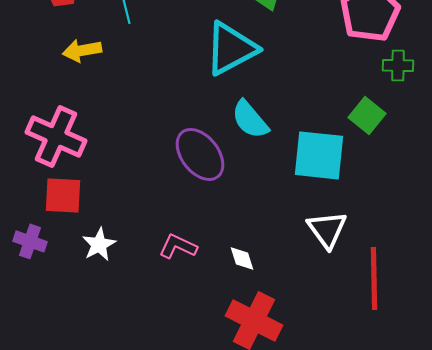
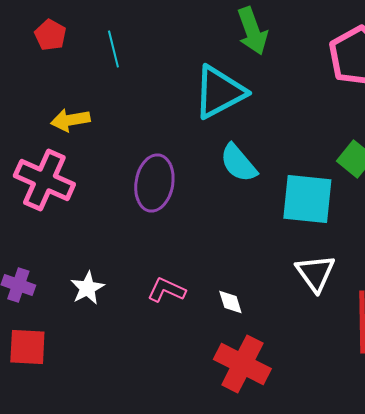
yellow arrow: (82, 50) -> (70, 120), moved
purple ellipse: (200, 154) -> (154, 183), moved, turned 48
red square: (63, 195) -> (27, 347), moved

